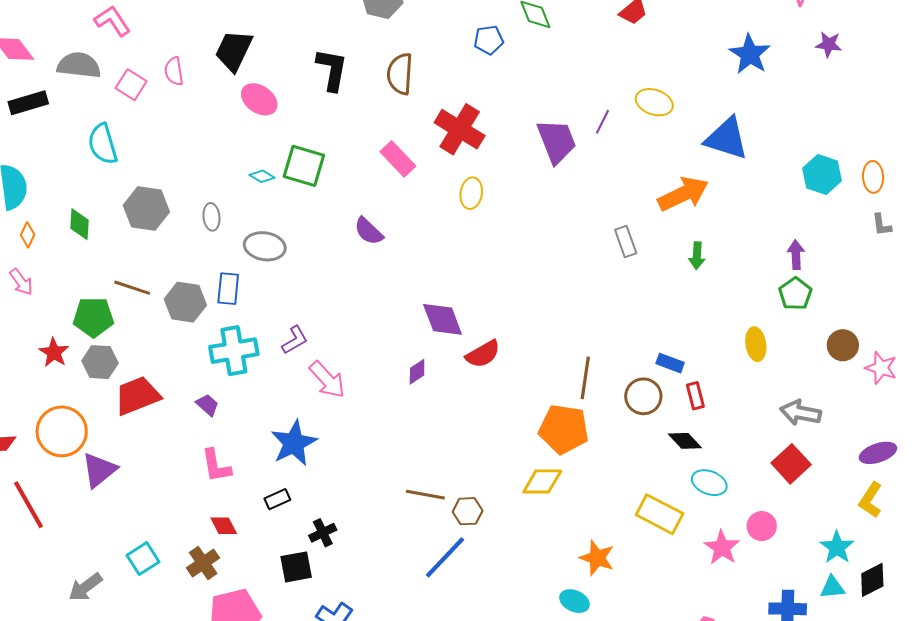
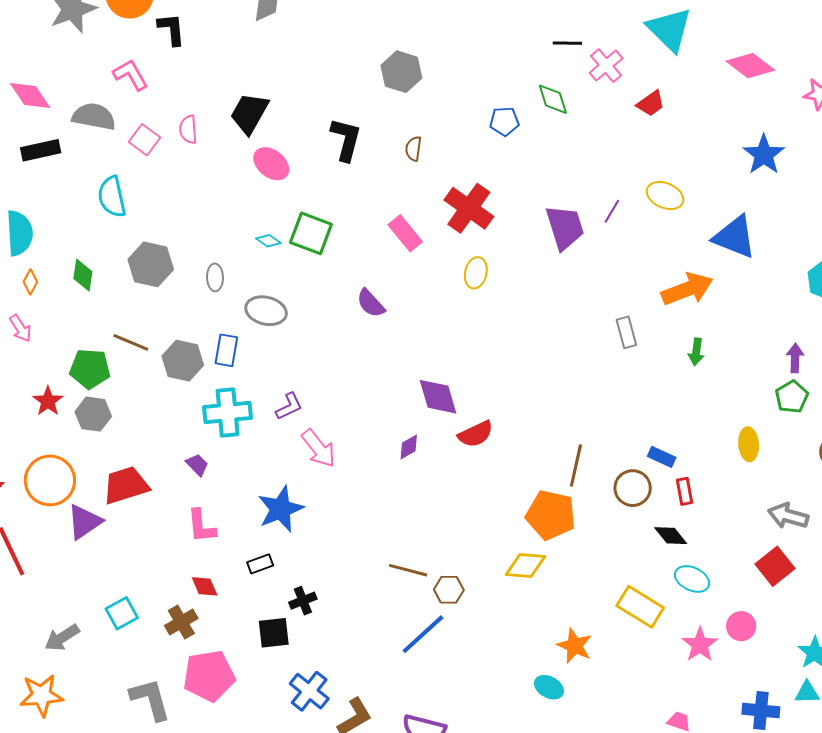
brown semicircle: (400, 74) -> (413, 149), size x0.6
red trapezoid: (137, 396) -> (126, 485), moved

